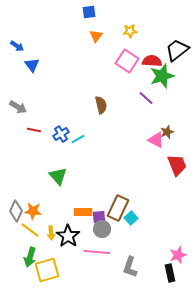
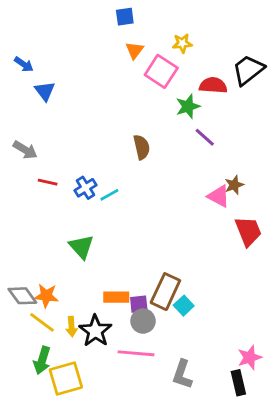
pink square: (127, 61) -> (161, 71), moved
green star: (162, 76) -> (188, 106), moved, size x0.7
gray diamond: (16, 211) -> (22, 296), turned -60

